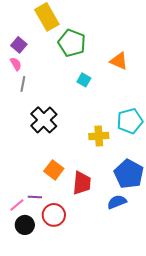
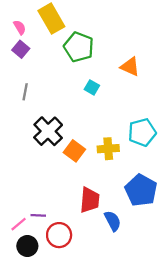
pink semicircle: (16, 64) -> (20, 27), moved
orange square: (54, 170) -> (74, 151), moved
blue semicircle: (117, 202) -> (113, 221), moved, turned 84

